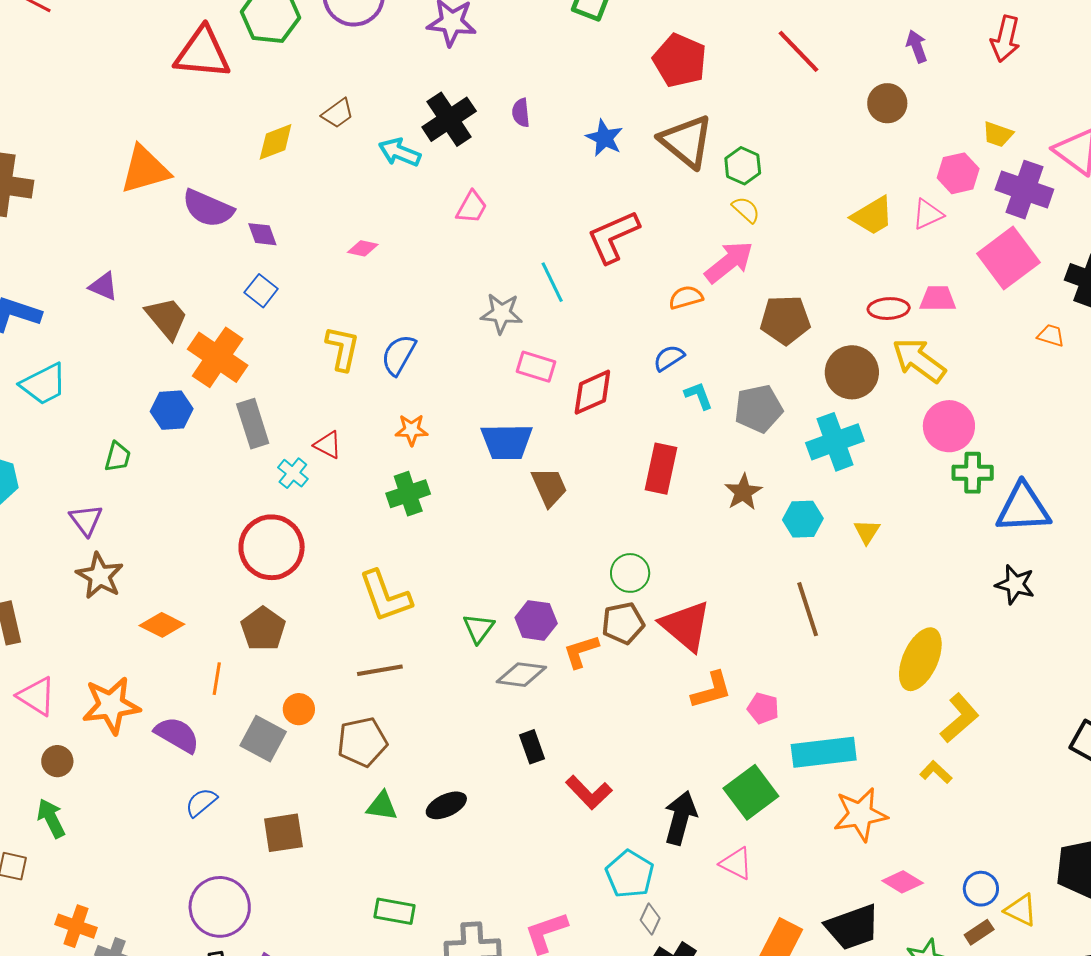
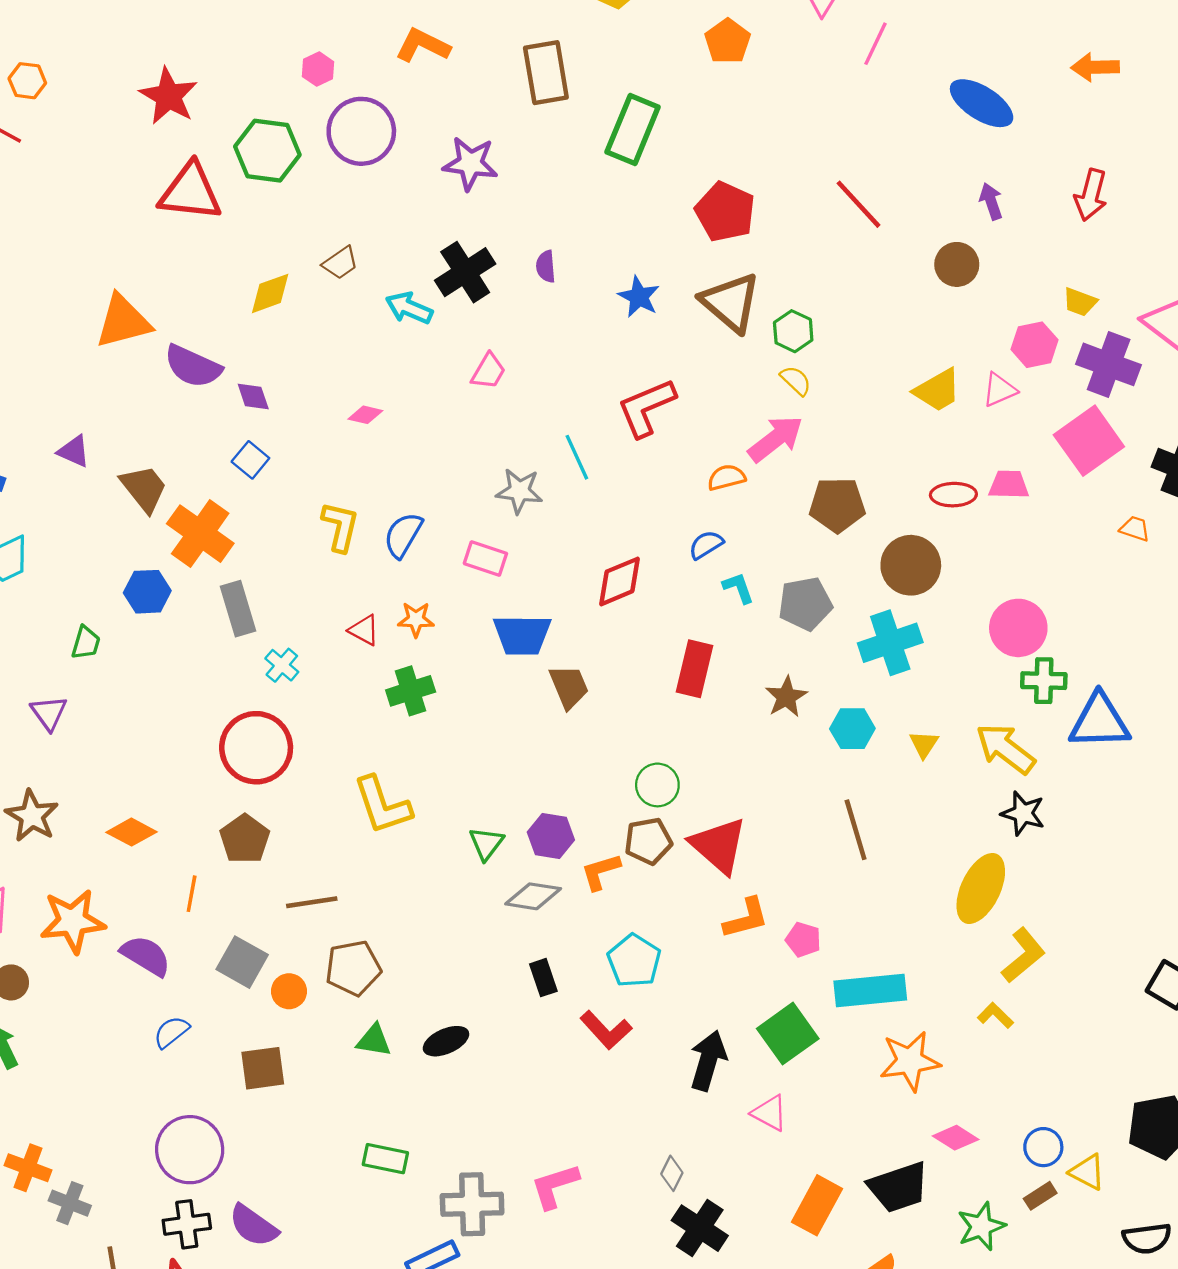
yellow arrow: (919, 360) -> (1005, 749), moved
pink rectangle: (536, 367) -> (485, 559), moved
red triangle: (328, 445) -> (364, 630), moved
brown star: (100, 576) -> (32, 816), moved
black star: (1015, 584) -> (1023, 813), moved
brown line: (380, 670) -> (312, 902), moved
orange circle: (299, 709) -> (289, 991), moved
cyan pentagon: (630, 874) -> (634, 961), moved

